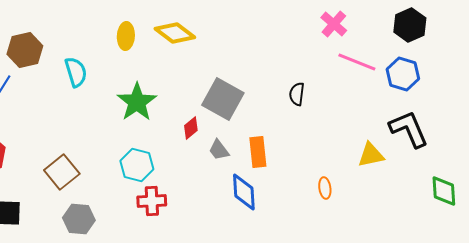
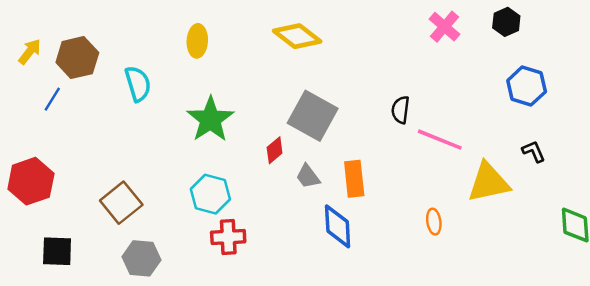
black hexagon: (410, 25) -> (506, 22), moved, size x0.7
yellow diamond: (175, 33) -> (297, 36), moved
pink line: (357, 62) -> (440, 140), moved
black L-shape: (409, 129) -> (534, 151), size x0.5
yellow triangle: (371, 155) -> (488, 182), size x1.4

